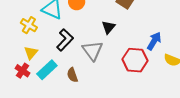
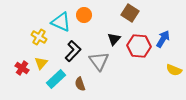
blue arrow: (154, 41) -> (163, 39), moved
red hexagon: (135, 60) -> (139, 46), moved
red cross: (22, 71) -> (22, 68), moved

